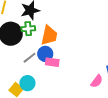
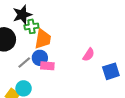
green cross: (28, 29) -> (31, 26), moved
pink semicircle: (97, 81) -> (89, 55), moved

